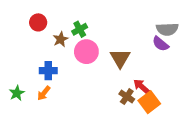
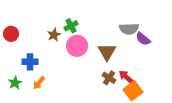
red circle: (38, 22) -> (11, 34), moved
gray semicircle: (167, 29) -> (129, 29), moved
blue cross: (48, 71) -> (30, 62), moved
brown cross: (127, 97) -> (109, 78), moved

